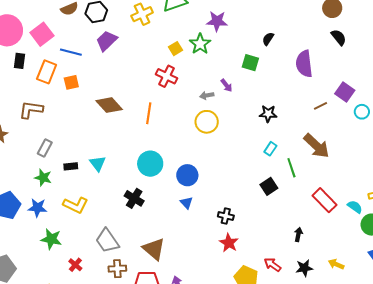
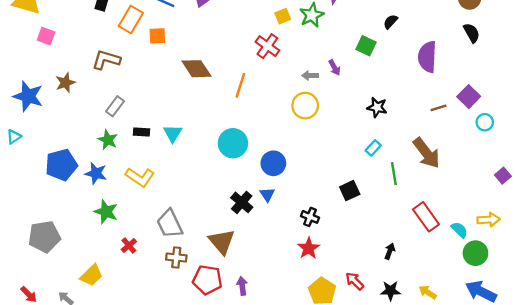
black square: (269, 186) -> (350, 191), moved
black cross: (134, 198) -> (242, 202), moved

